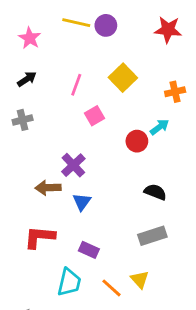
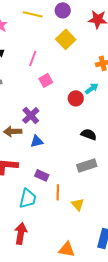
purple circle: (106, 25) -> (63, 10), moved
yellow square: (123, 78) -> (66, 39), moved
blue triangle: (82, 202) -> (37, 141), turned 40
yellow triangle: (140, 279) -> (78, 204), moved
orange line: (112, 288) -> (58, 192), moved, turned 49

